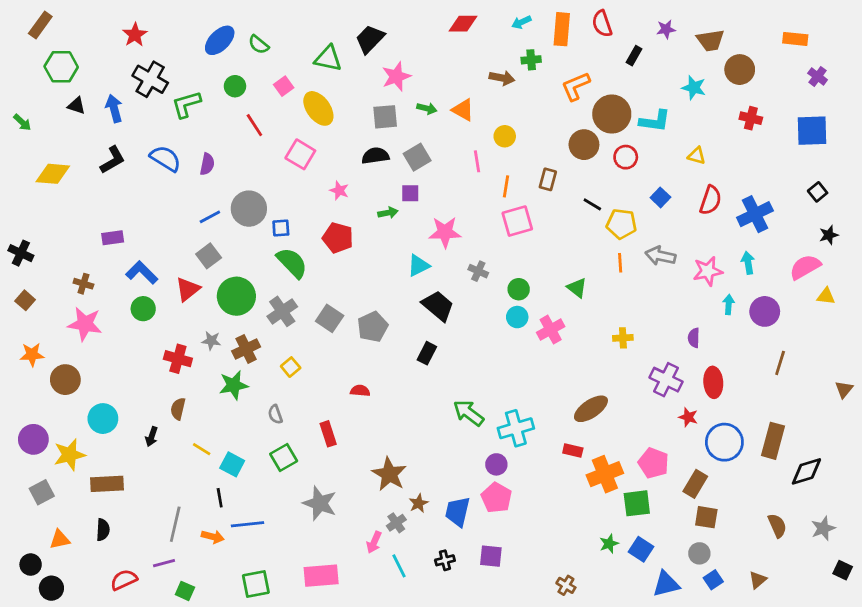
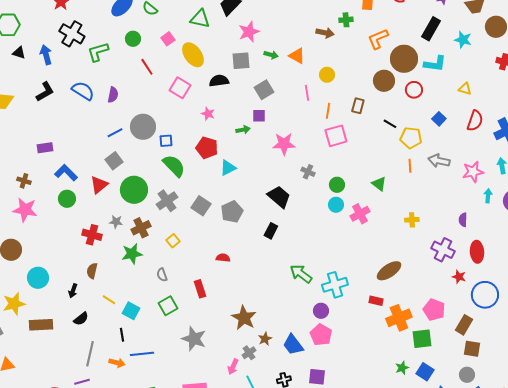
black rectangle: (634, 56) -> (431, 29), moved, size x1.6
black semicircle: (375, 156) -> (219, 81), moved
cyan triangle: (419, 266) -> (228, 168), moved
blue trapezoid: (457, 512) -> (293, 345), turned -50
black semicircle: (103, 530) -> (81, 319), moved, turned 49

